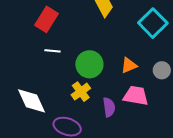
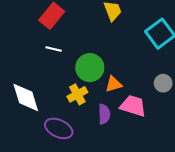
orange triangle: (129, 65) -> (114, 84), moved

